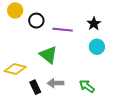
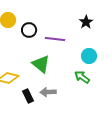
black star: (94, 24) -> (86, 22), moved
green arrow: (87, 86) -> (82, 77), moved

